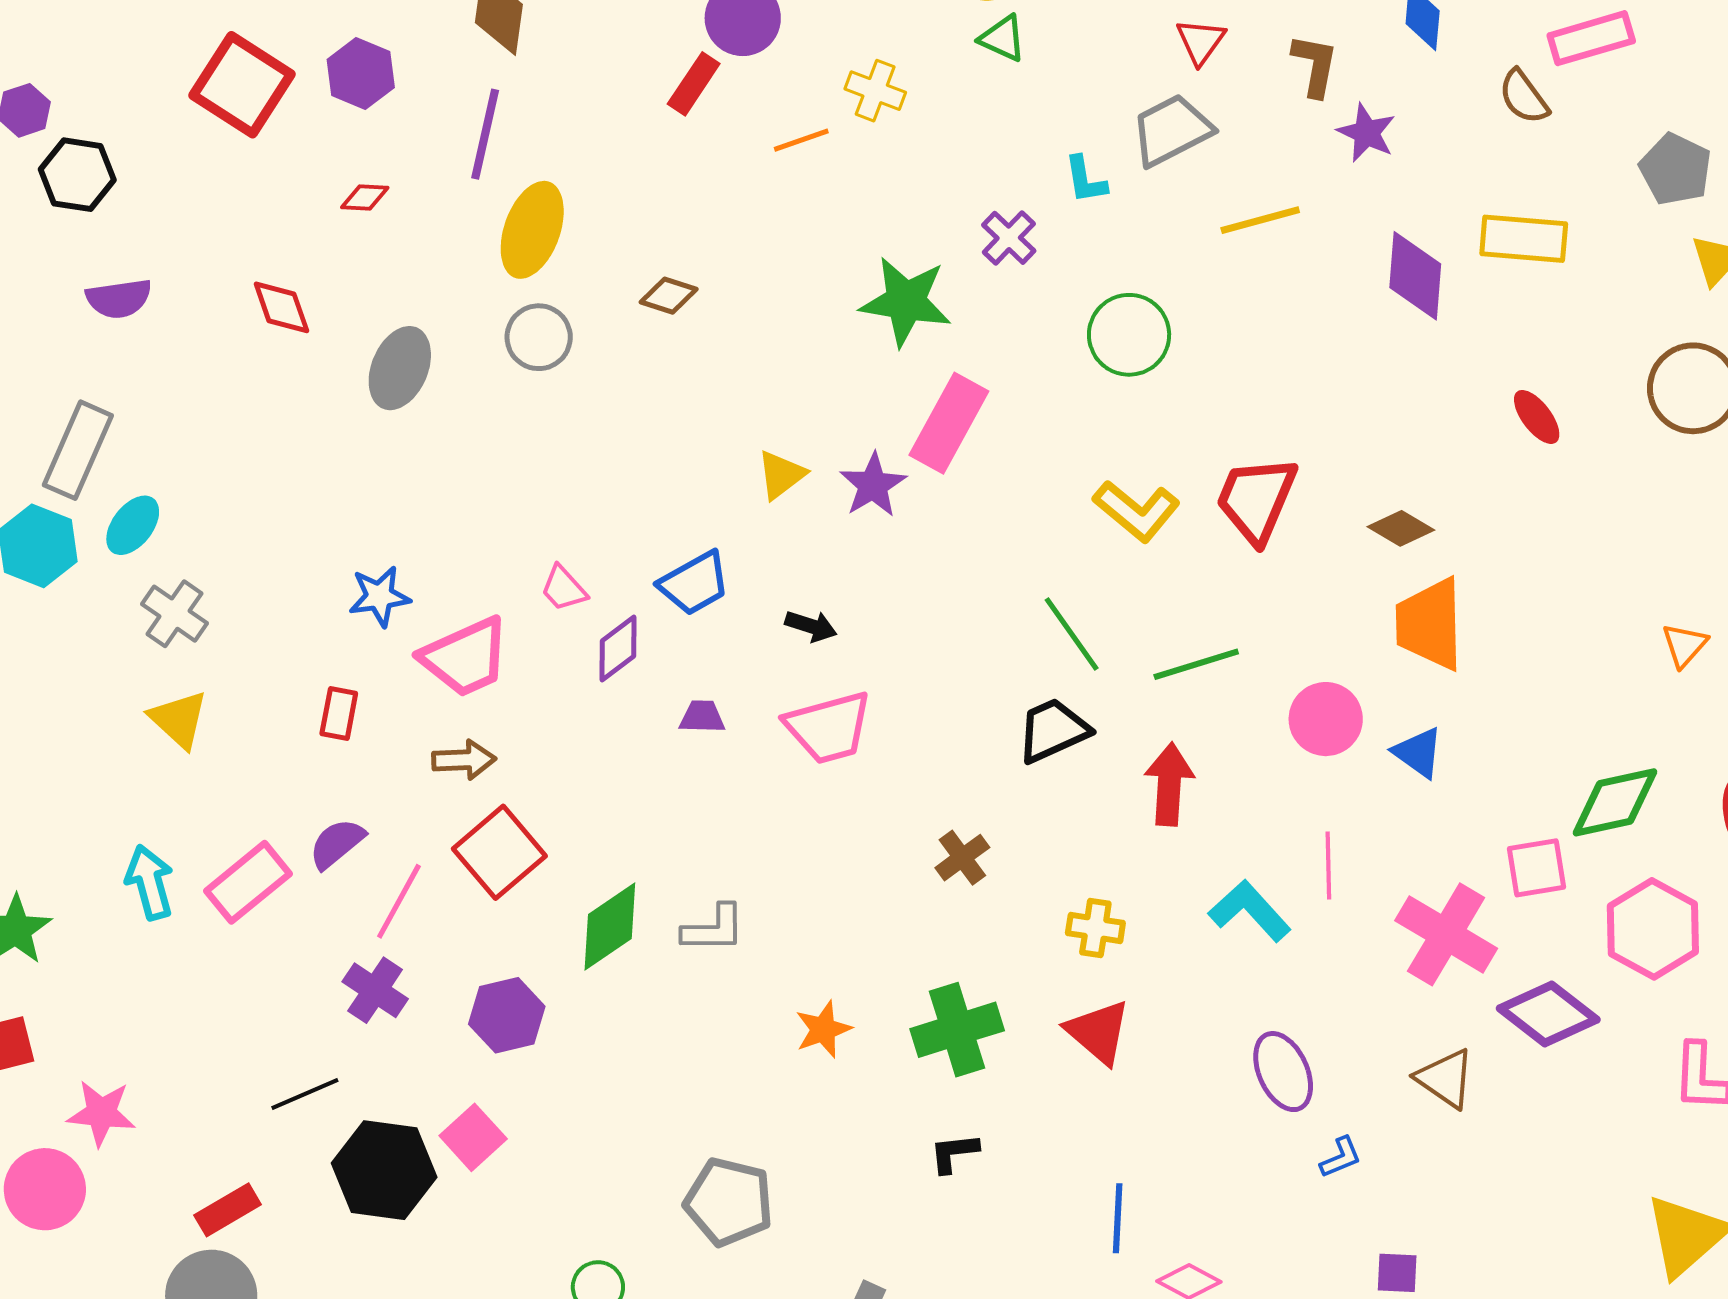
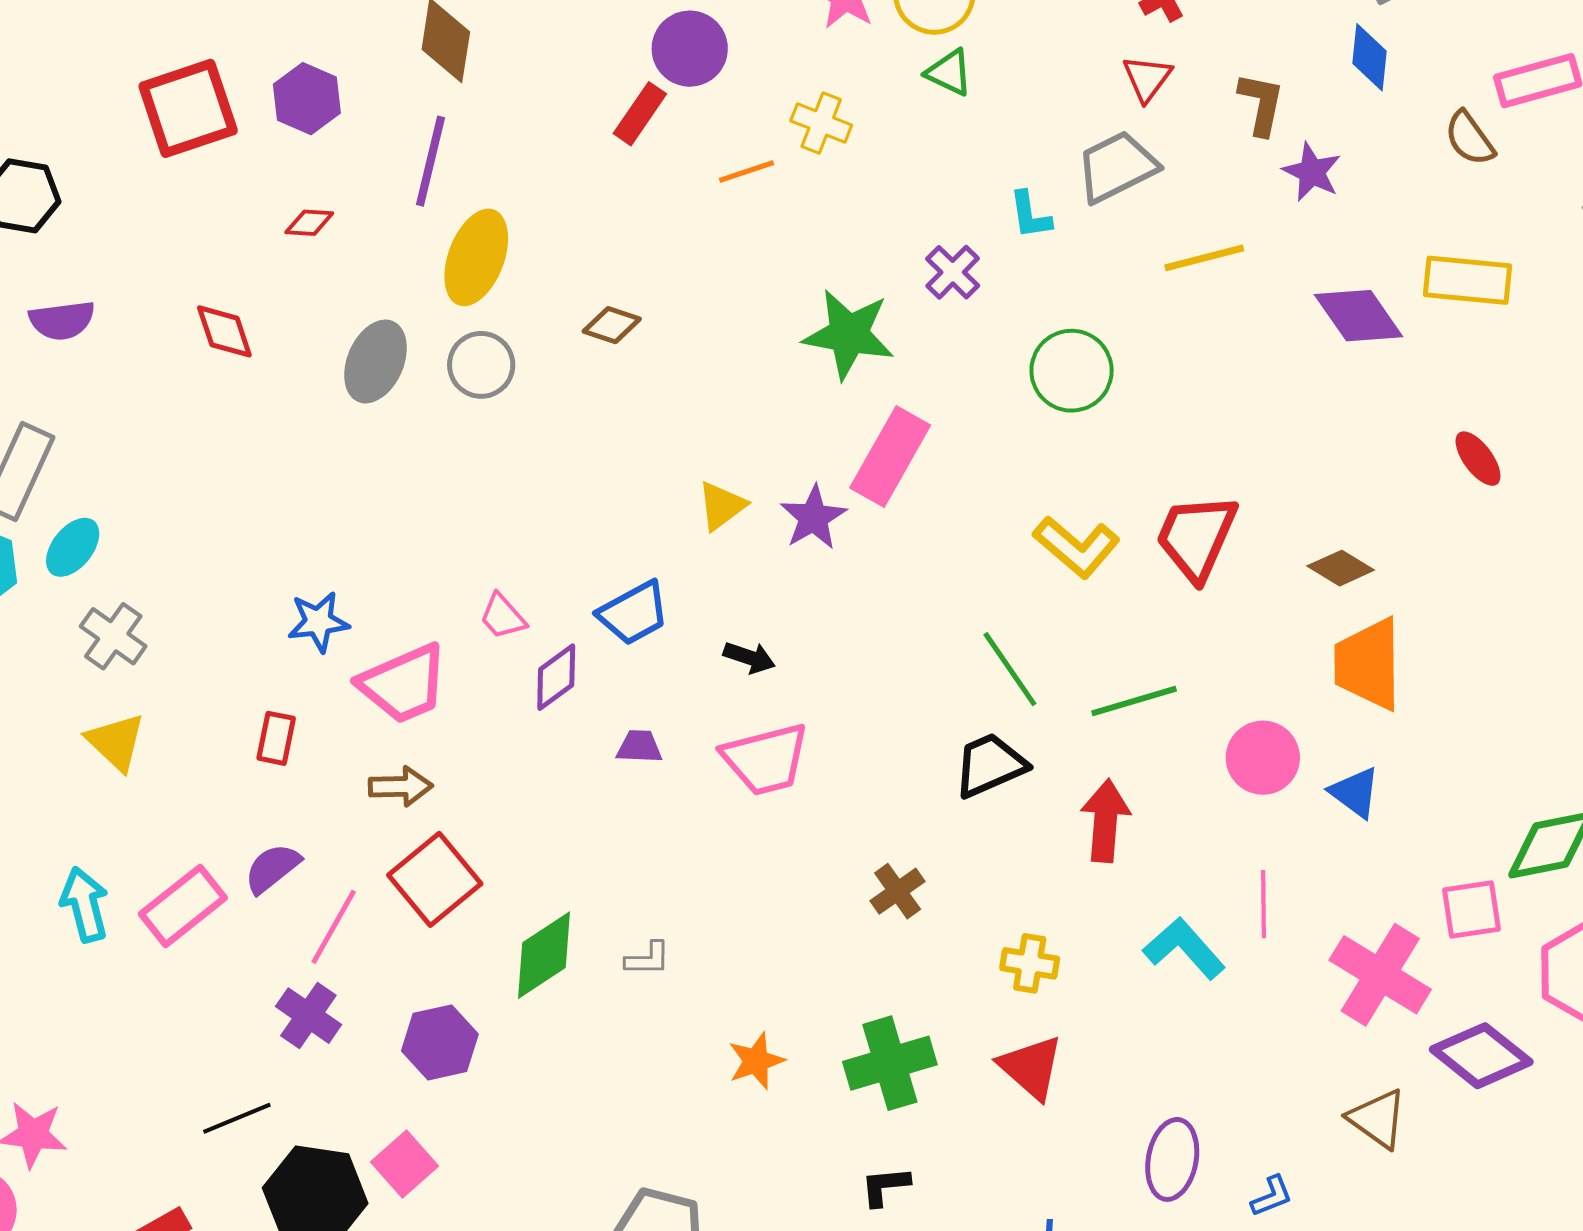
red square: (242, 85) -> (188, 108), turned 38
purple diamond: (1415, 276) -> (1359, 316), turned -40
gray ellipse: (400, 368) -> (376, 361), moved
gray L-shape: (714, 929) -> (648, 959), size x0.7
purple ellipse: (1283, 1072) -> (1172, 1159), moved, turned 34

